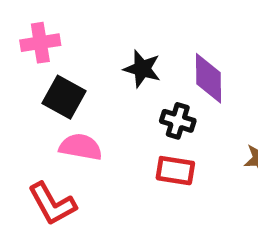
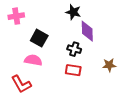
black star: (142, 69) -> (73, 12), moved
black square: (64, 97) -> (39, 38), moved

